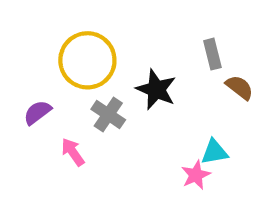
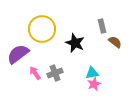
purple semicircle: (37, 112) -> (18, 54), size x1.6
gray cross: (108, 115) -> (55, 73), moved, turned 35
cyan triangle: (215, 152) -> (92, 73), moved

